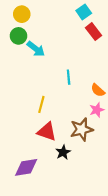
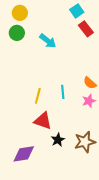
cyan arrow: (36, 49) -> (48, 41), moved
cyan line: (69, 77) -> (63, 92), moved
brown star: (82, 129) -> (85, 142), moved

